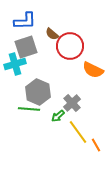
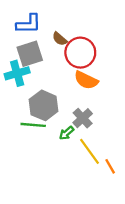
orange semicircle: (93, 70) -> (86, 80), moved

